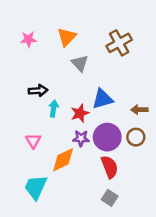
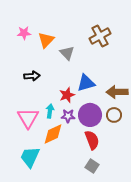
orange triangle: (67, 37) -> (46, 40), moved
cyan arrow: (54, 108) -> (50, 111), moved
brown arrow: (139, 110) -> (117, 92), size x1.5
pink triangle: (33, 141) -> (28, 118), size x1.6

